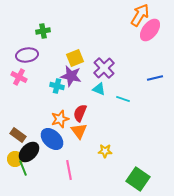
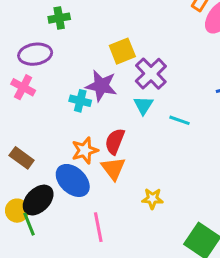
yellow square: (75, 58) -> (122, 51), moved
cyan triangle: (99, 89) -> (143, 105), turned 40
brown rectangle: (18, 135) -> (22, 158), moved

